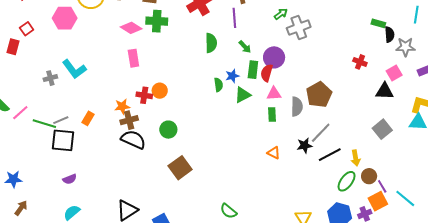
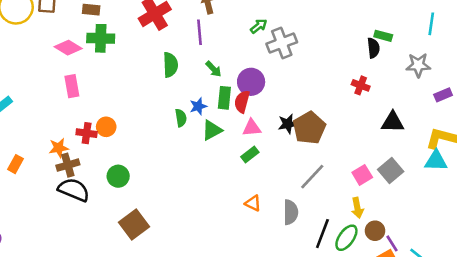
black semicircle: (389, 34) -> (373, 48), moved
pink square: (394, 73) -> (362, 175), moved
gray semicircle: (297, 107) -> (291, 212), moved
green rectangle: (272, 115) -> (250, 154), turned 56
black star: (304, 145) -> (288, 124), moved
black line: (330, 155) -> (322, 234), moved, turned -40

